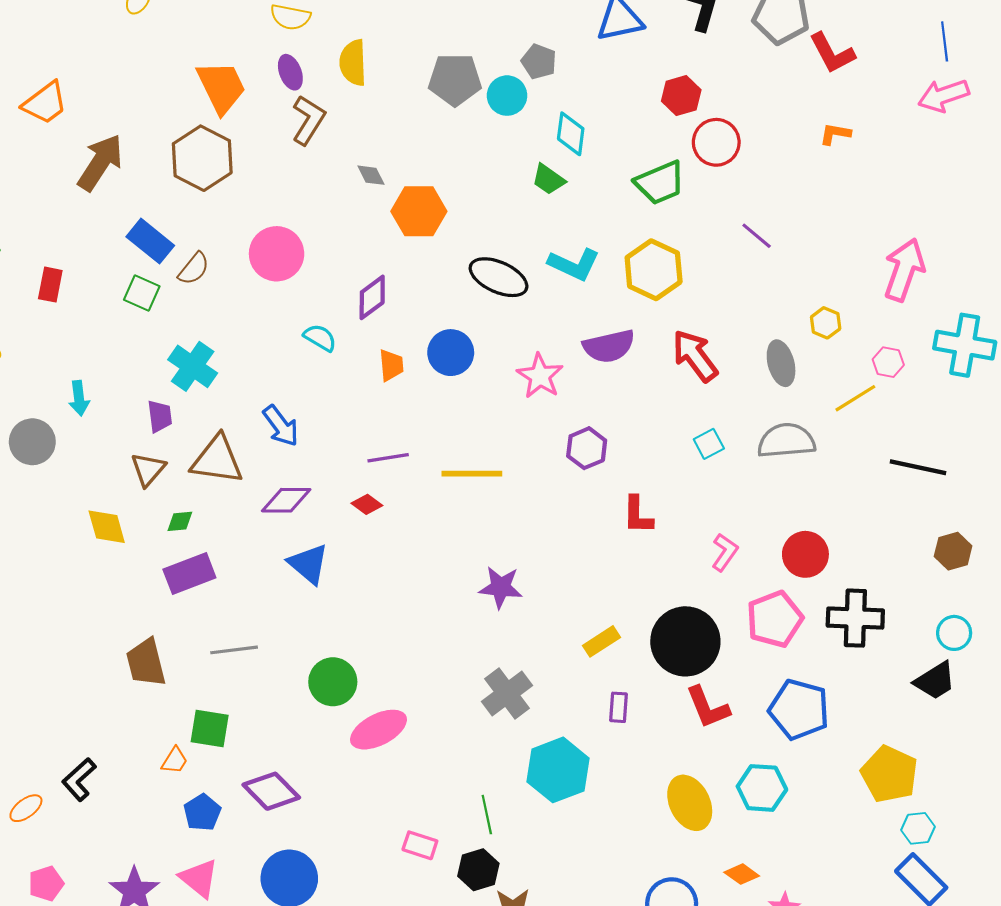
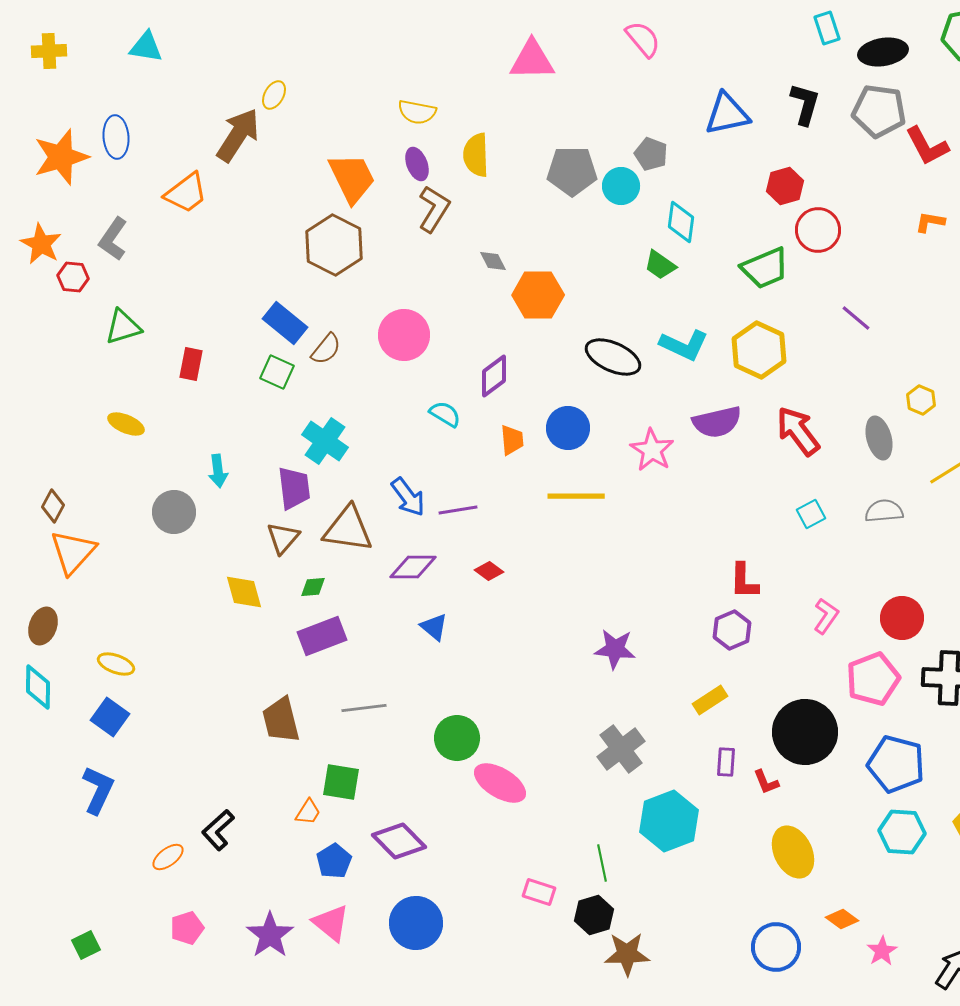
brown arrow: (100, 162) -> (238, 135), moved
purple trapezoid: (160, 416) -> (294, 488), size x1.4
gray semicircle: (786, 441) -> (884, 511), size x0.7
purple hexagon: (587, 448) -> (732, 630), moved
purple line: (388, 458) -> (458, 510), moved
yellow line: (472, 474) -> (576, 496), moved
blue triangle: (308, 564) -> (434, 627), size x0.7
black circle: (685, 641) -> (805, 732), moved
red L-shape: (708, 707) -> (766, 782), moved, size x0.6
pink ellipse: (379, 730) -> (500, 783), turned 58
cyan hexagon: (762, 788) -> (902, 832), moved

